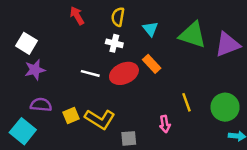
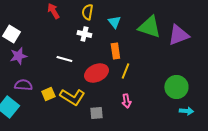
orange rectangle: (152, 64) -> (115, 51), turned 35
red ellipse: (124, 73) -> (96, 73), moved
yellow line: (187, 102) -> (125, 71), moved, turned 42

